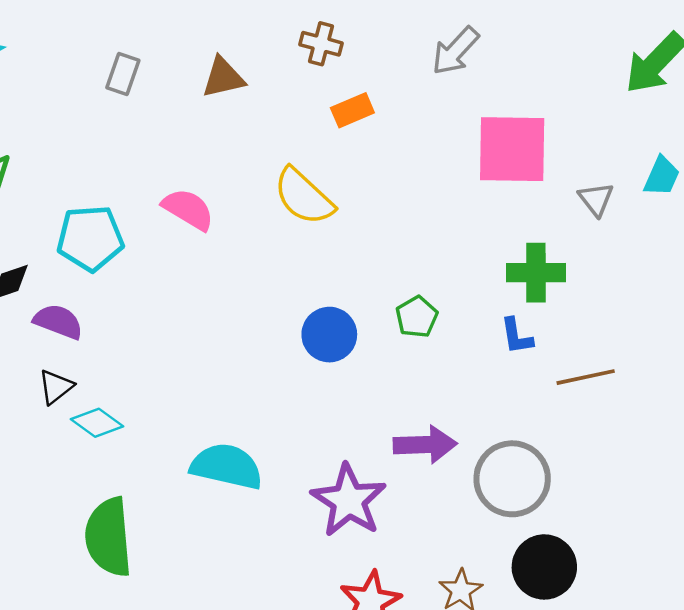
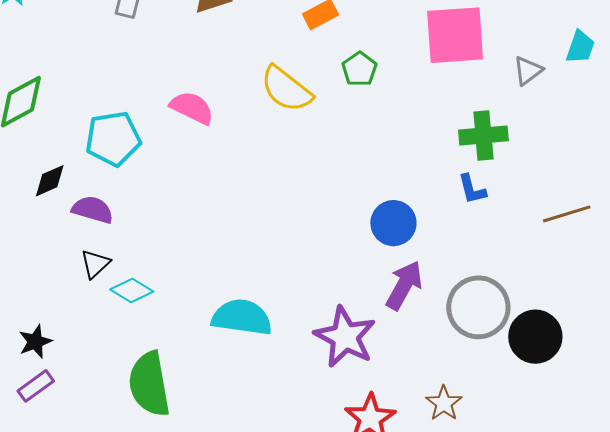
gray triangle: (596, 199) -> (528, 71), turned 36
green pentagon: (417, 317) -> (359, 69), moved
blue circle: (329, 335) -> (393, 223), moved
brown line: (586, 377) -> (567, 214), moved
purple arrow: (425, 445) -> (404, 285), turned -54
black circle: (544, 567) -> (535, 337), moved

